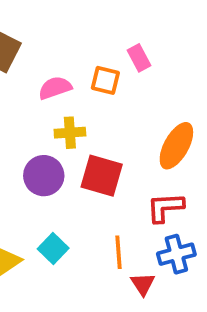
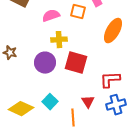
orange ellipse: (176, 146) -> (113, 31), moved
orange line: (118, 252) -> (73, 118), moved
red triangle: (143, 284) -> (88, 102), moved

